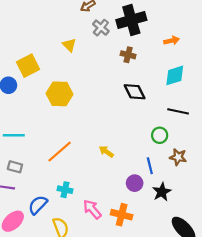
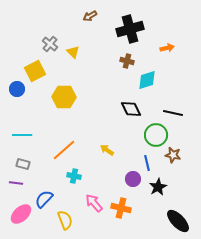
gray cross: (101, 28) -> (50, 44), moved
cyan diamond: (175, 75) -> (147, 80), moved
black diamond: (135, 92) -> (131, 109), moved
green circle: (160, 135) -> (156, 135), size x1.5
cyan cross: (65, 190) -> (74, 176), moved

